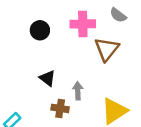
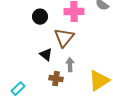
brown triangle: (107, 49) -> (64, 38), moved

